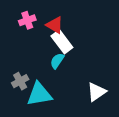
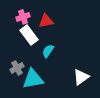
red triangle: (55, 25) -> (46, 21), turned -42
white rectangle: (62, 42) -> (29, 35), moved

